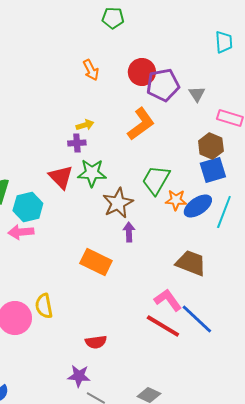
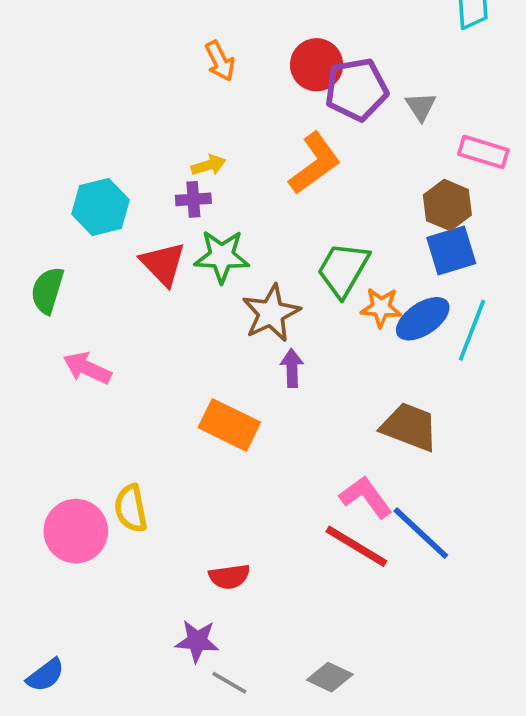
cyan hexagon: (28, 207) -> (100, 207), moved
pink arrow: (21, 232) -> (87, 368), turned 30

